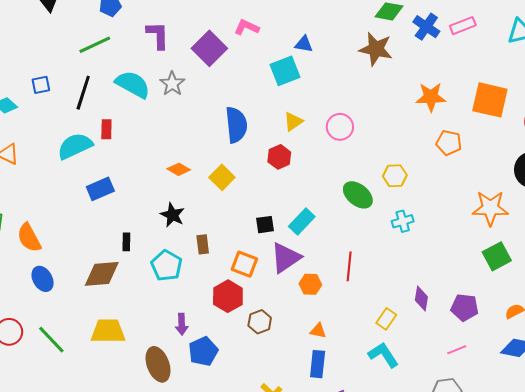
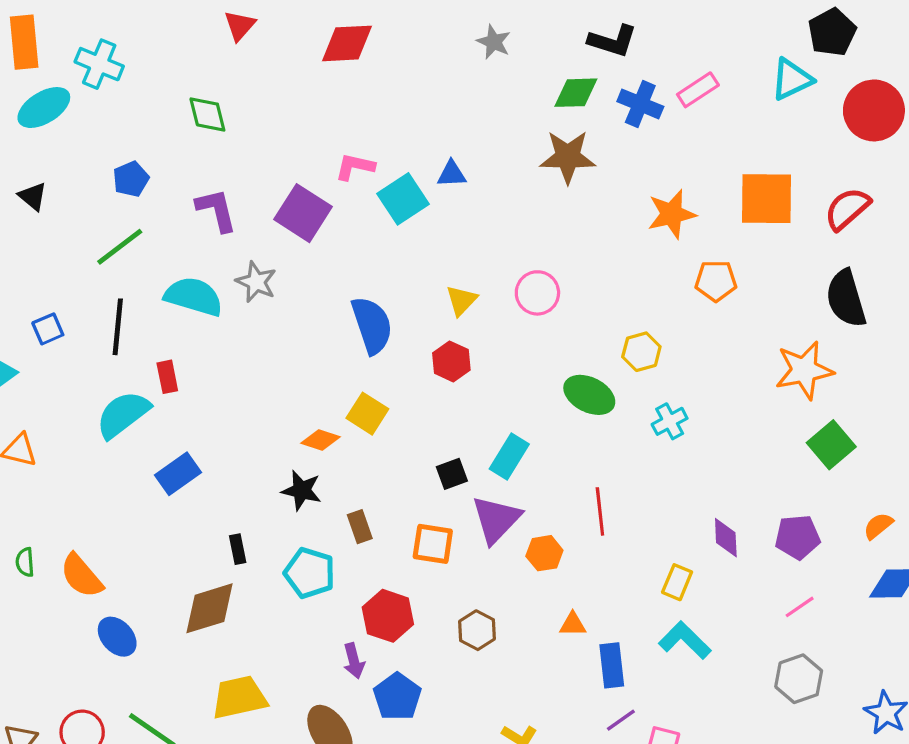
cyan square: (285, 71) -> (403, 199), moved
orange diamond: (179, 169) -> (320, 440), moved
red hexagon: (228, 296) -> (388, 616), moved
blue rectangle: (318, 364) -> (612, 665), moved

